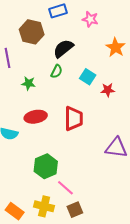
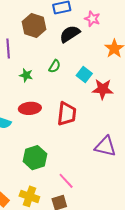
black semicircle: (63, 48) -> (70, 34), moved
red star: (108, 90) -> (103, 89), size x1.5
pink line: (65, 188) -> (66, 181), moved

